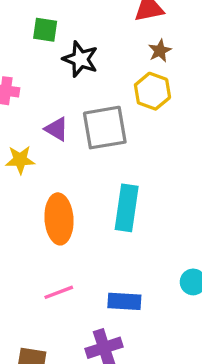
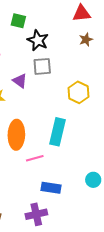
yellow hexagon: (152, 91) -> (79, 92), moved
gray square: (105, 128) -> (42, 66), moved, size x0.7
pink line: (59, 292) -> (35, 158), moved

